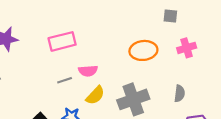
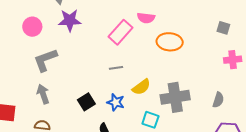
pink rectangle: (62, 41) -> (120, 32), turned -45
orange ellipse: (143, 50) -> (170, 42), moved
pink semicircle: (88, 71) -> (146, 18), moved

